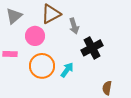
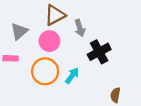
gray triangle: (14, 16) -> (19, 31), moved
pink circle: (35, 36) -> (49, 41), moved

